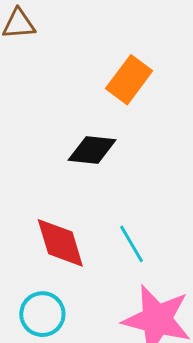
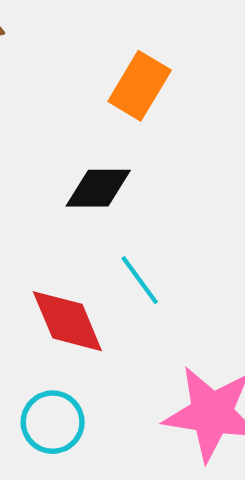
cyan line: (132, 244) -> (140, 280), moved

